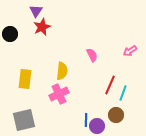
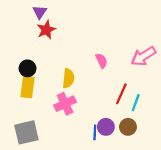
black circle: (10, 34) -> (28, 68), moved
pink arrow: (130, 51) -> (143, 56), size x1.6
purple circle: (97, 126) -> (106, 127), moved

